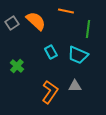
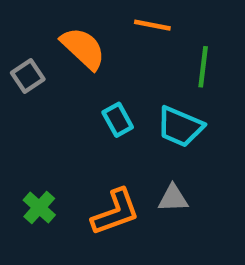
gray square: (12, 23) -> (28, 76), moved
green cross: (17, 66) -> (39, 208), moved
orange L-shape: (50, 92) -> (115, 212), turned 35

